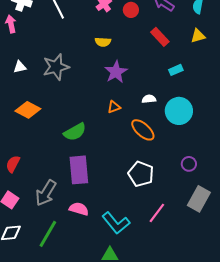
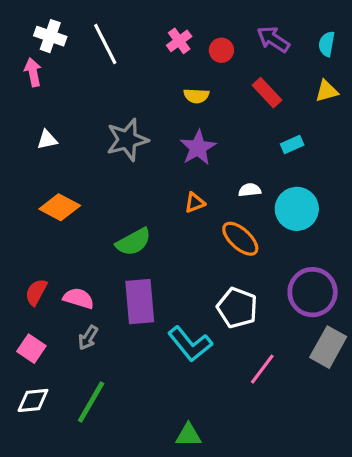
yellow semicircle: (103, 42) -> (196, 96), moved
gray star: (56, 67) -> (127, 140), moved
purple circle: (189, 164) -> (313, 292), size x2.0
gray arrow: (46, 193) -> (88, 338), size x0.6
pink semicircle: (79, 209) -> (79, 298), moved
cyan L-shape: (116, 223) -> (190, 344), moved

